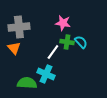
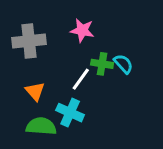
pink star: (63, 23) -> (82, 30), moved
orange triangle: (14, 48) -> (35, 91), moved

